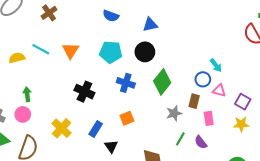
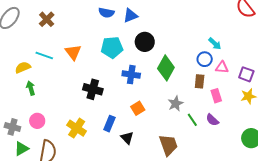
blue triangle: (150, 25) -> (131, 16), moved
green arrow: (27, 94) -> (31, 88), moved
gray star: (174, 113) -> (176, 104), moved
green line: (180, 139) -> (192, 120), turned -56

